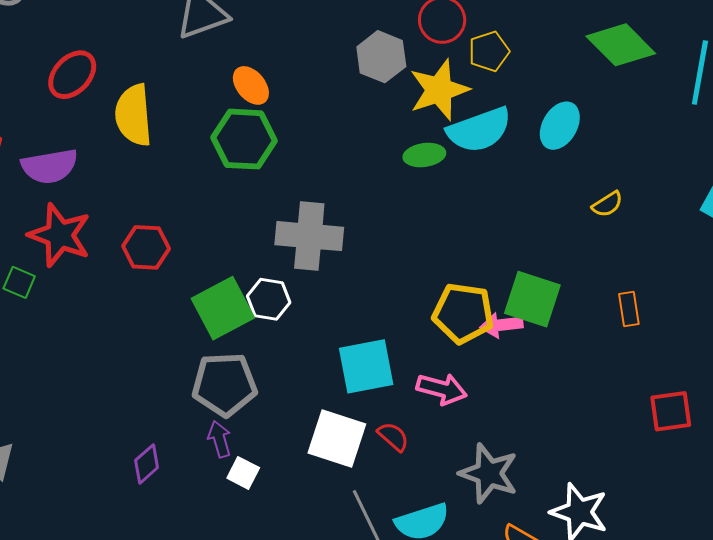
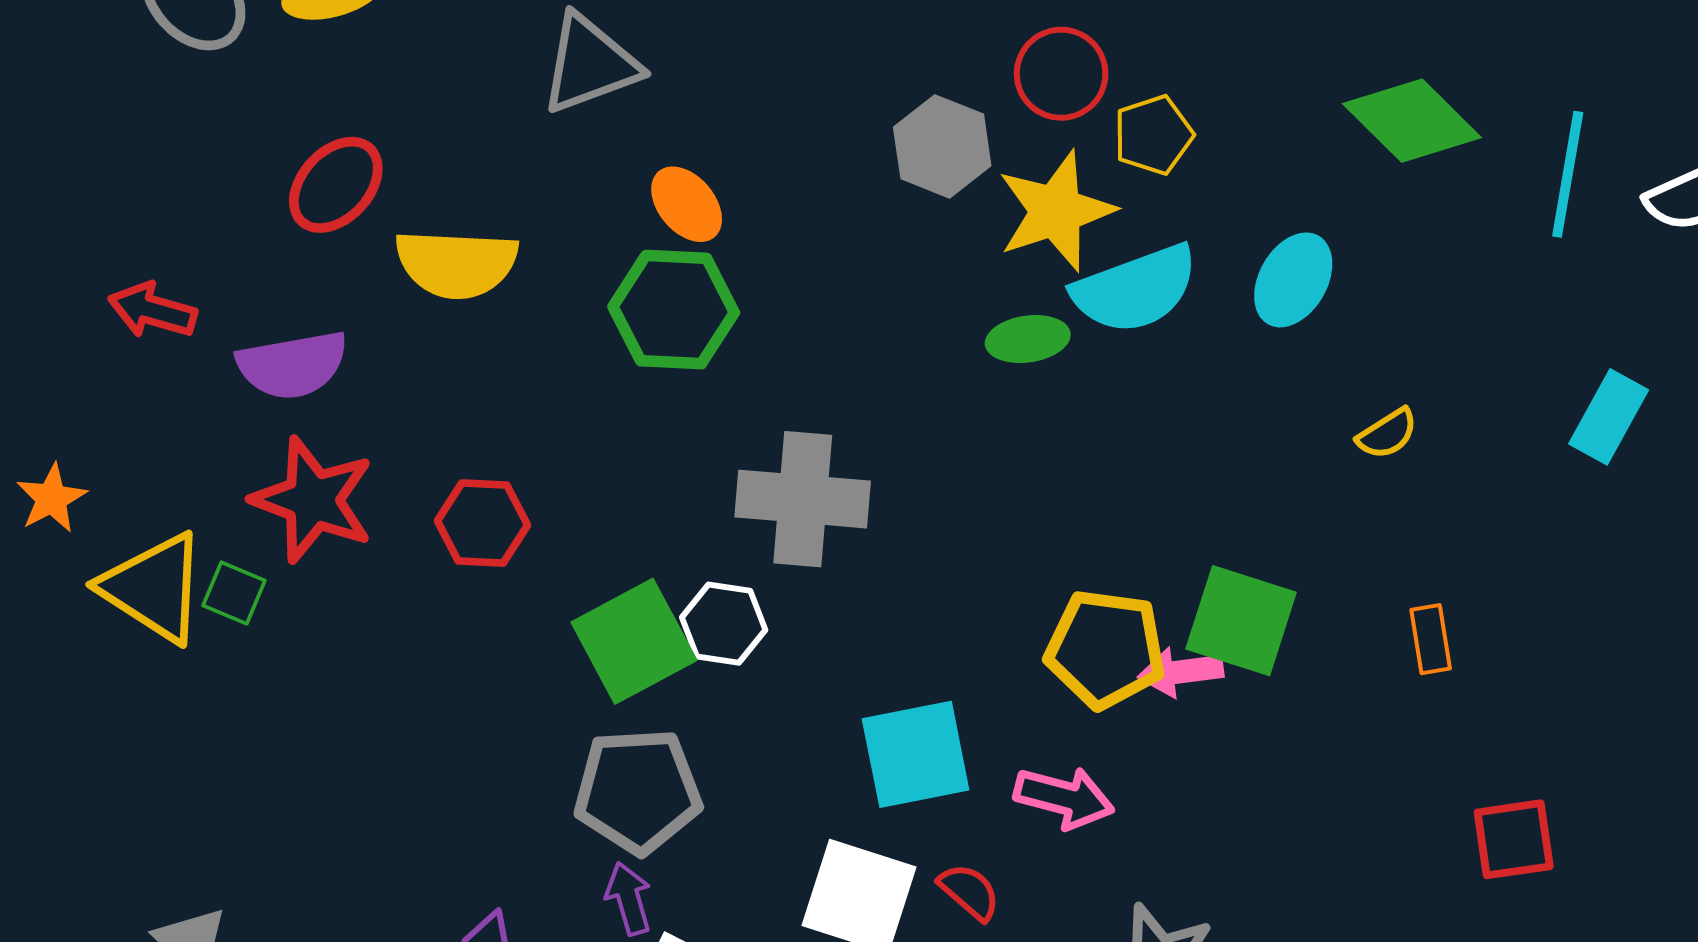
yellow semicircle: (133, 115) -> (456, 264), turned -82

